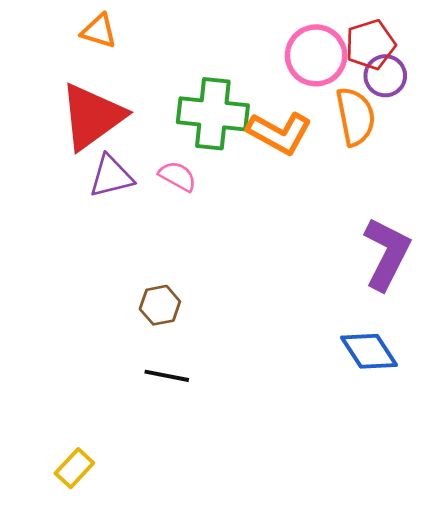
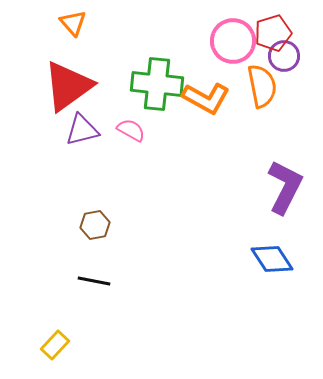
orange triangle: (99, 31) -> (73, 23), turned 32
brown hexagon: (160, 305) -> (95, 225), moved
black line: (167, 376) -> (94, 281), moved

